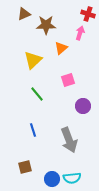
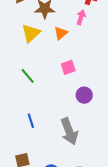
yellow triangle: (33, 60) -> (31, 33), moved
green line: (37, 94) -> (28, 76), moved

